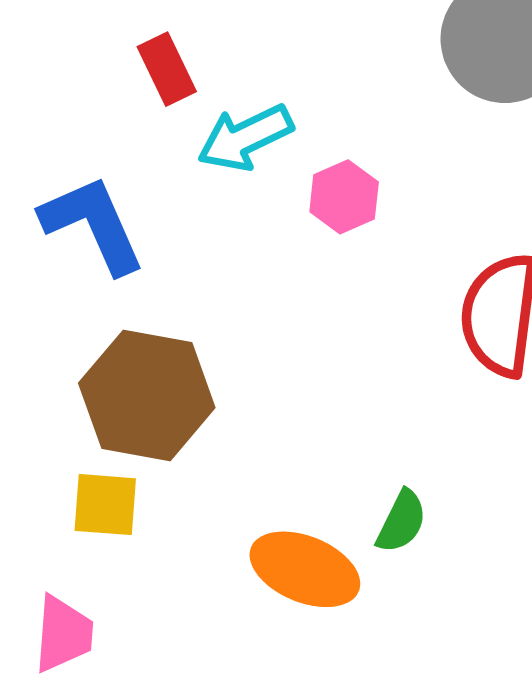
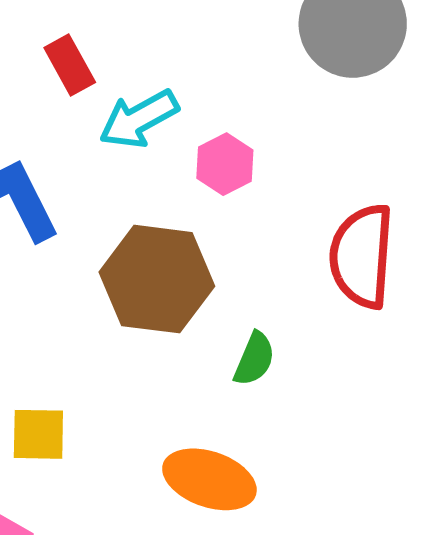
brown hexagon: (147, 395) -> (157, 279), moved
green semicircle: (401, 522) -> (254, 359), moved

